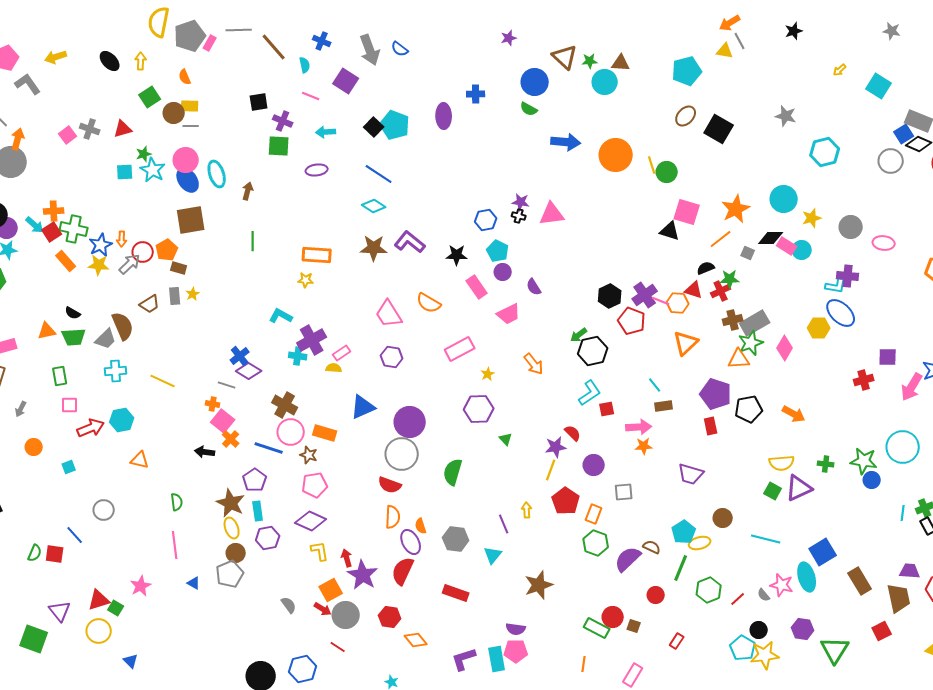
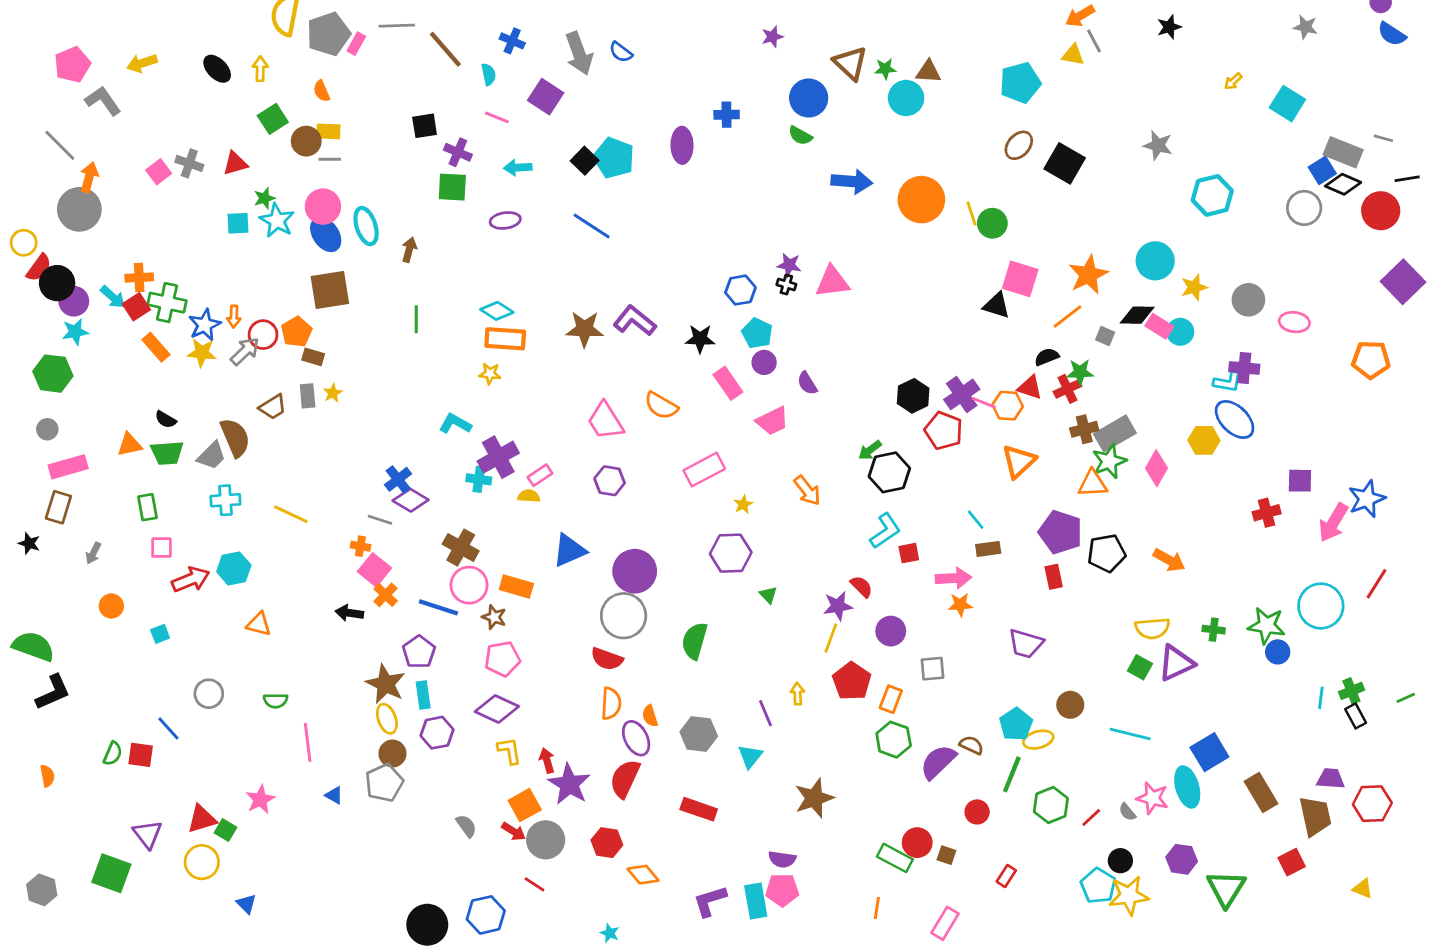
cyan diamond: (374, 206) -> (497, 311), moved
green semicircle: (177, 502) -> (276, 701), moved, turned 96

